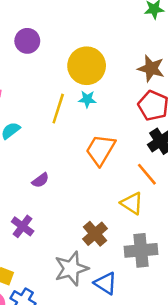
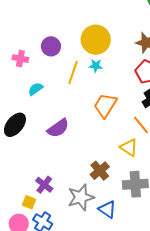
purple circle: (27, 41) -> (51, 46), moved
purple semicircle: (40, 180) -> (58, 128), size x1.6
purple cross: (23, 226) -> (44, 185), moved

